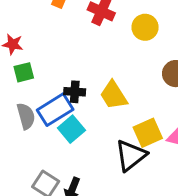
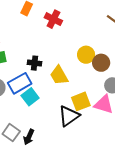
yellow circle: (145, 27) -> (86, 55), moved
black cross: (75, 92) -> (34, 63), moved

